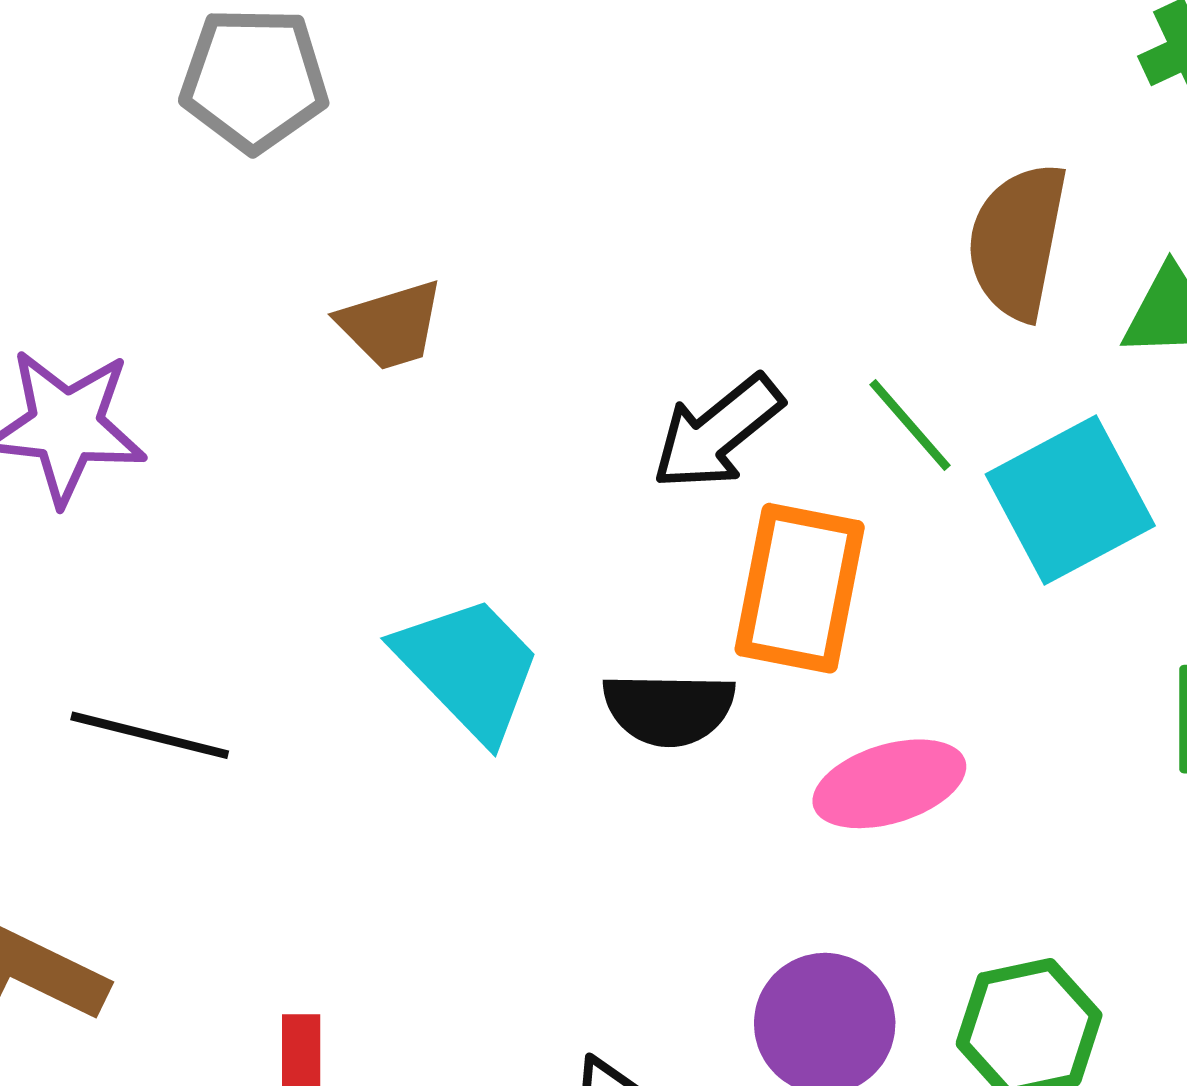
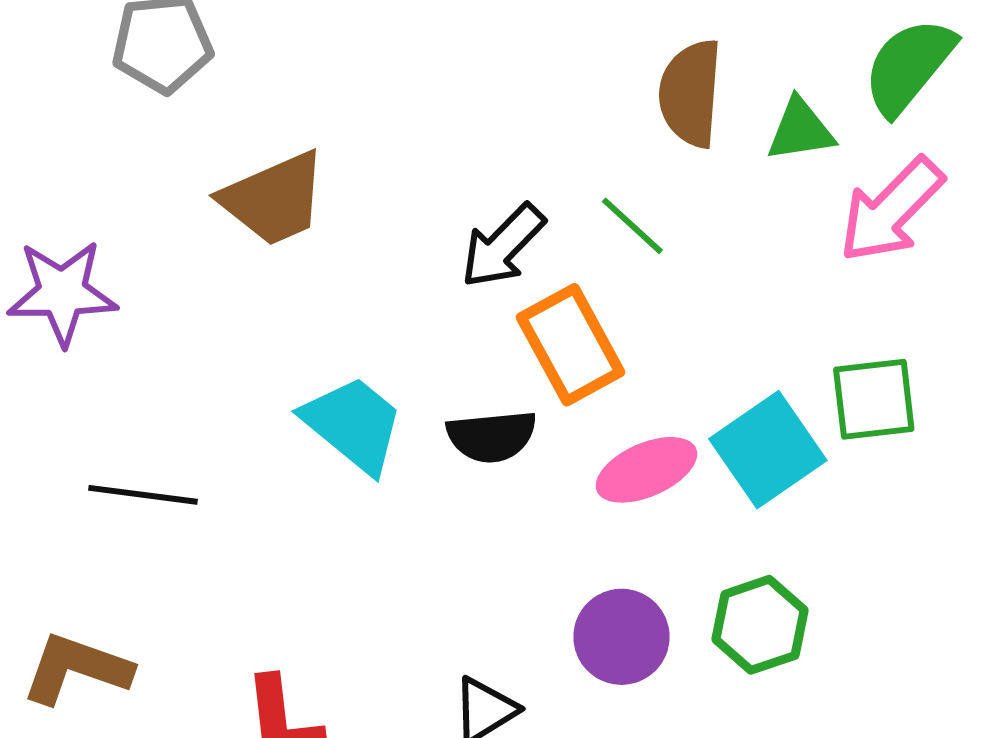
brown trapezoid: (391, 325) -> (274, 199), size x1.5
cyan square: (1070, 500) -> (768, 450), moved
orange rectangle: (800, 588) -> (571, 345), turned -33

